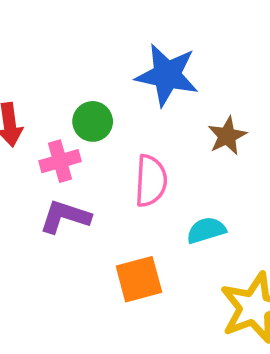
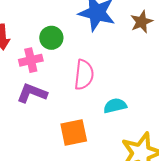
brown star: (227, 136) -> (142, 22), moved

